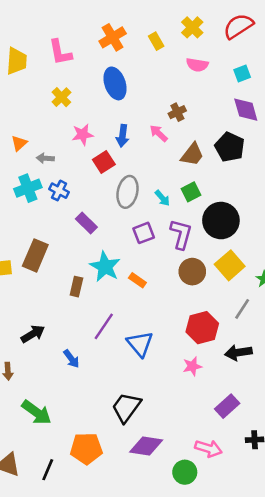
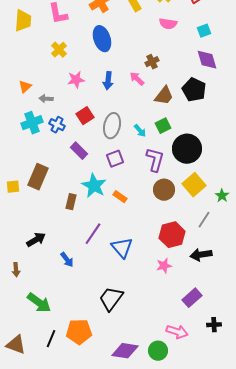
red square: (104, 162) -> (85, 116), moved
purple square: (144, 233) -> (115, 159), moved
purple diamond: (146, 446) -> (125, 351), moved
black line: (48, 470) -> (51, 339), moved

